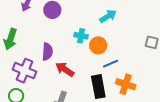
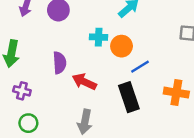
purple cross: (24, 71) -> (22, 91), moved, size x0.6
orange cross: (126, 84) -> (176, 93), moved

